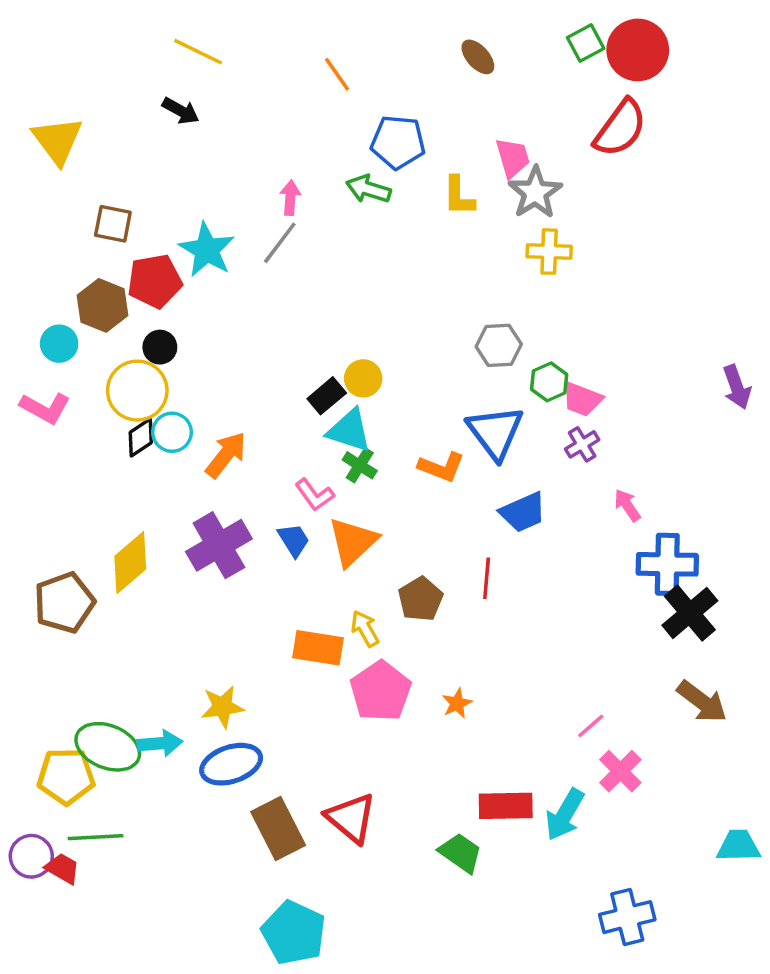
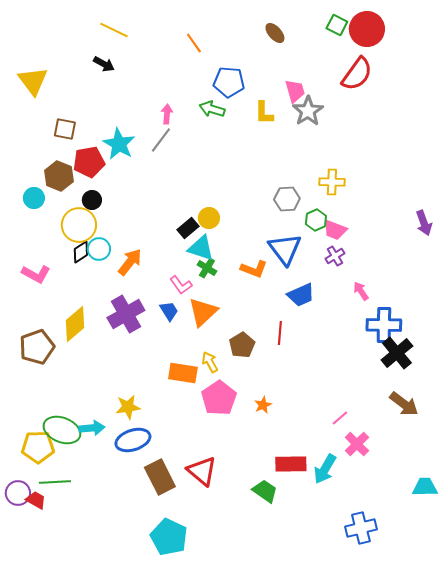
green square: (586, 43) -> (337, 25), turned -35
yellow cross: (549, 252) -> (332, 182), moved
pink L-shape: (45, 408) -> (36, 274), moved

